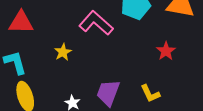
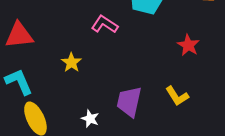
pink L-shape: (96, 23) -> (105, 24), size x0.7

